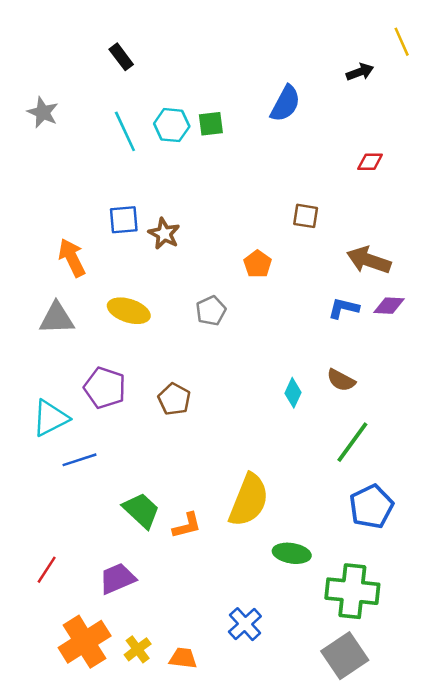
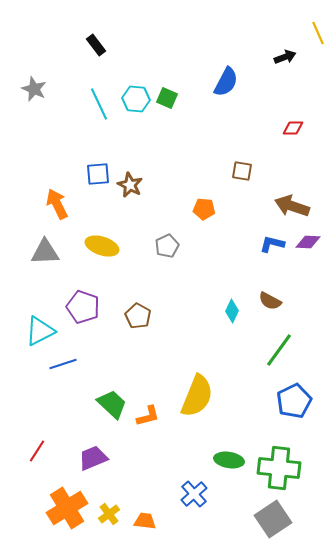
green square: (211, 124) -> (167, 98), turned 30
orange pentagon: (258, 264) -> (204, 209), turned -30
green ellipse: (292, 553) -> (229, 460), moved

